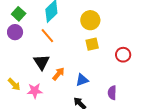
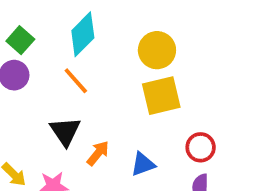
yellow square: (92, 44) -> (161, 96), size x1.5
red circle: (123, 55) -> (201, 147), moved

